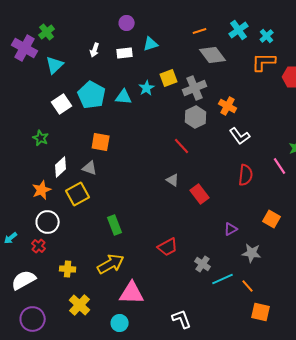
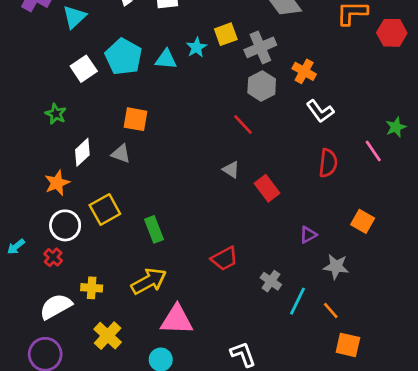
yellow square: (78, 194) -> (105, 209), moved
cyan line: (223, 279) -> (298, 301), turned -40
white semicircle: (24, 280) -> (56, 306), moved

